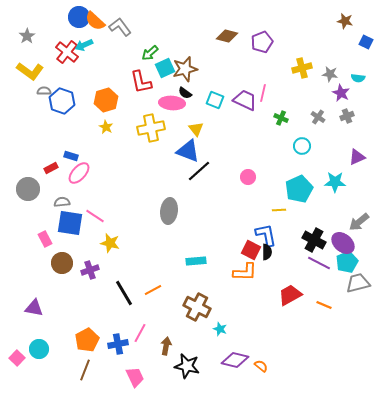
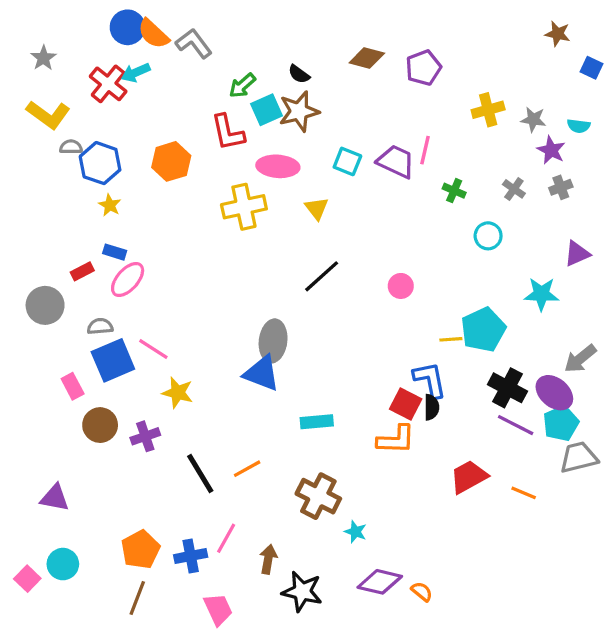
black semicircle: (185, 93) -> (299, 74), moved
yellow star: (106, 127) -> (110, 205), moved
blue triangle: (188, 151) -> (262, 373), moved
cyan pentagon: (299, 189) -> (483, 330), moved
blue square: (70, 223) -> (113, 360), turned -32

